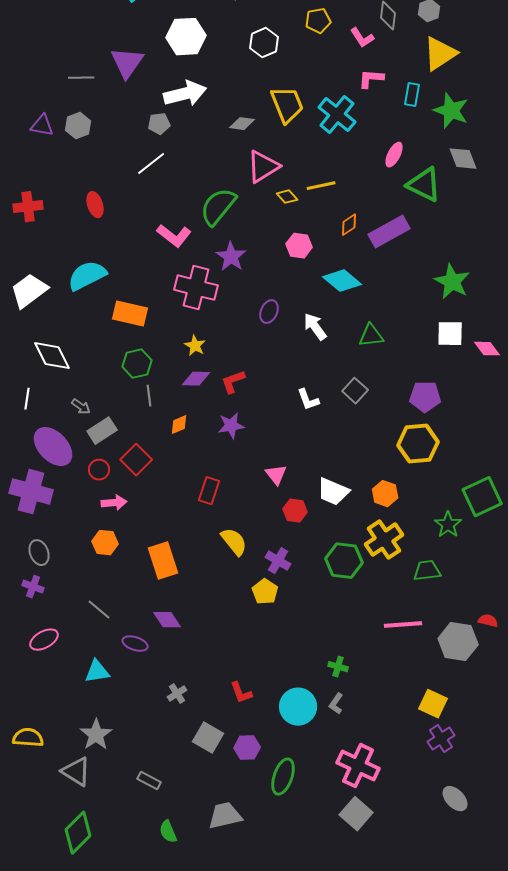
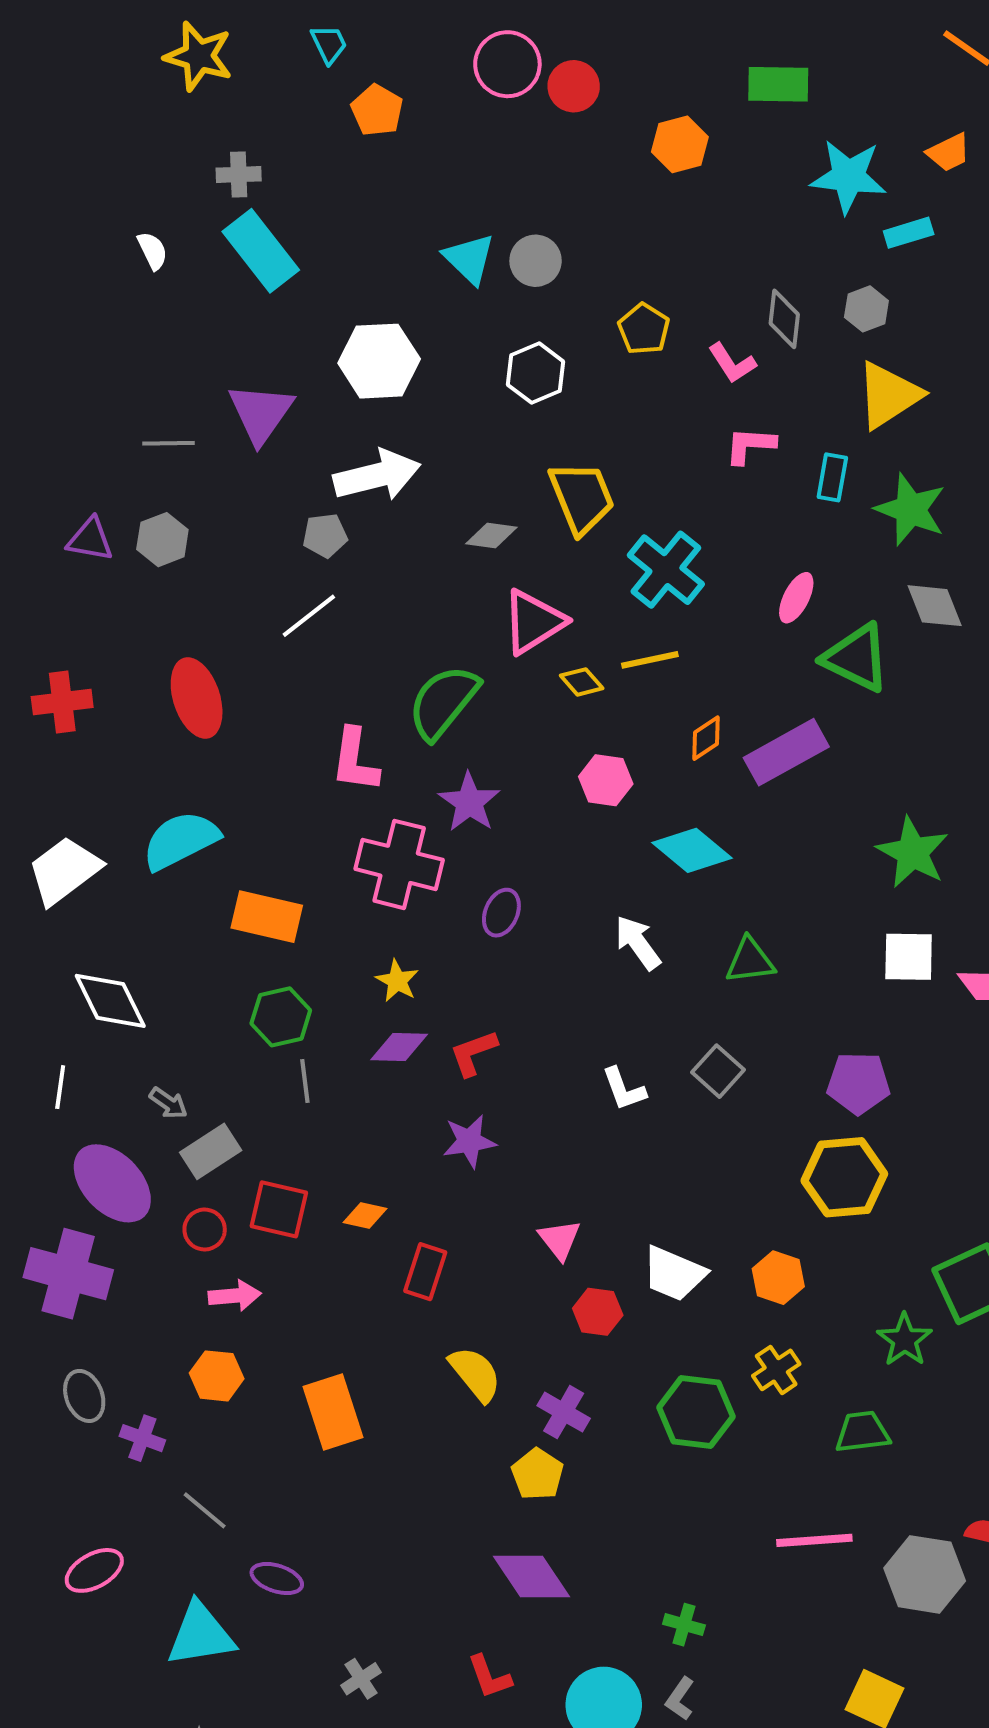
yellow pentagon: (318, 21) -> (644, 329), turned -30
cyan cross: (337, 115) -> (666, 570), moved
red ellipse: (95, 205) -> (197, 698), size x1.5
pink L-shape: (174, 236) -> (355, 760), turned 60
purple ellipse: (269, 312) -> (501, 913), moved
orange diamond: (179, 425) -> (365, 1215), moved, turned 35
red square: (136, 460) -> (279, 1209), turned -32
yellow cross: (384, 540) -> (776, 1370), size x0.6
purple cross: (33, 587) -> (142, 1438), moved
purple diamond: (167, 620) -> (532, 1576), moved, size x1.4
cyan triangle: (97, 672) -> (201, 1635), size x1.4

